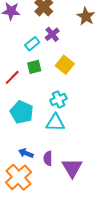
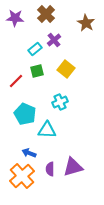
cyan triangle: (55, 123) -> (47, 130), moved
purple semicircle: (48, 158) -> (50, 169), moved
purple triangle: (72, 168) -> (73, 167), turned 45

